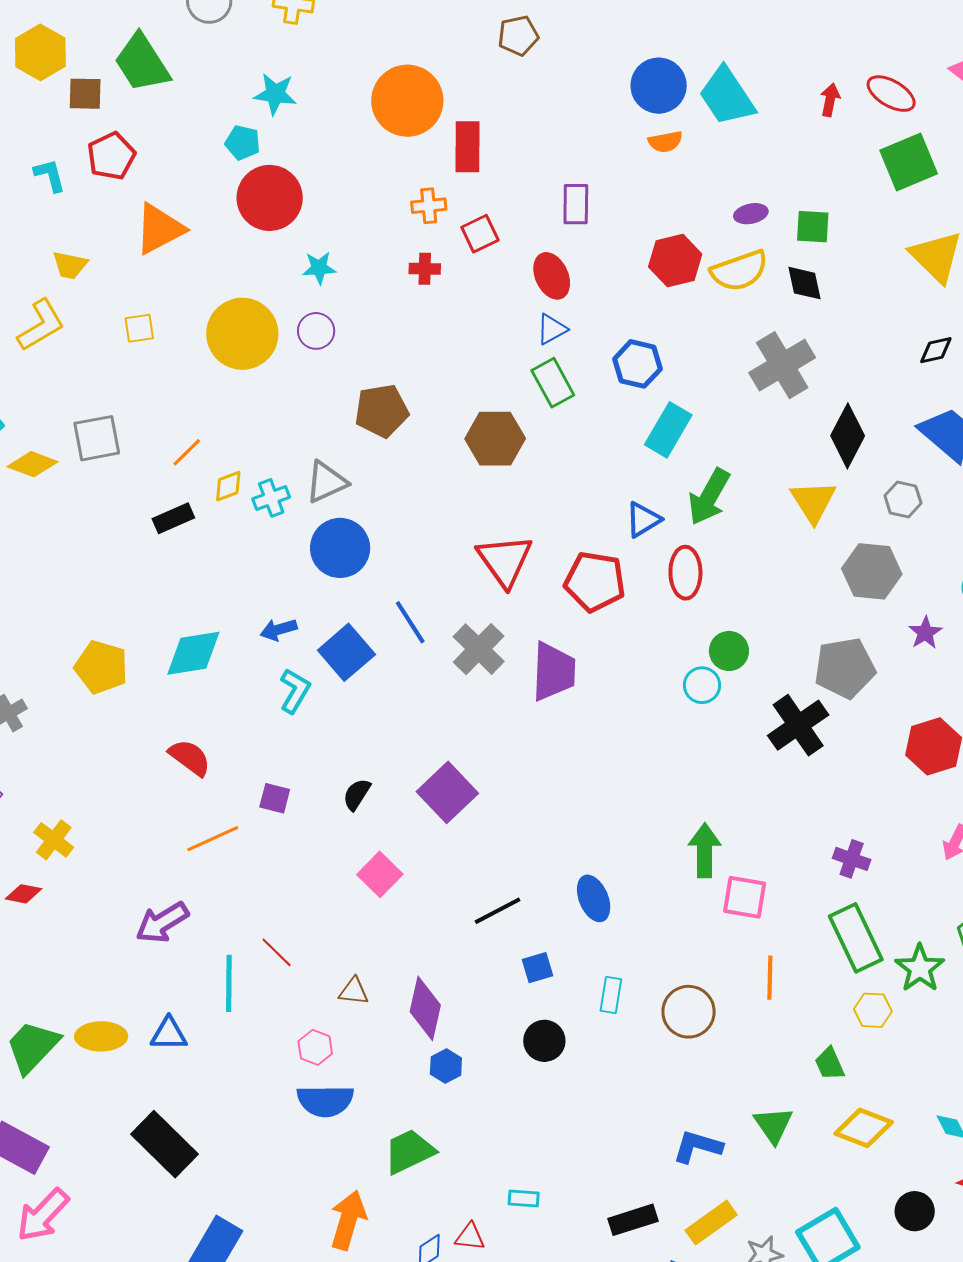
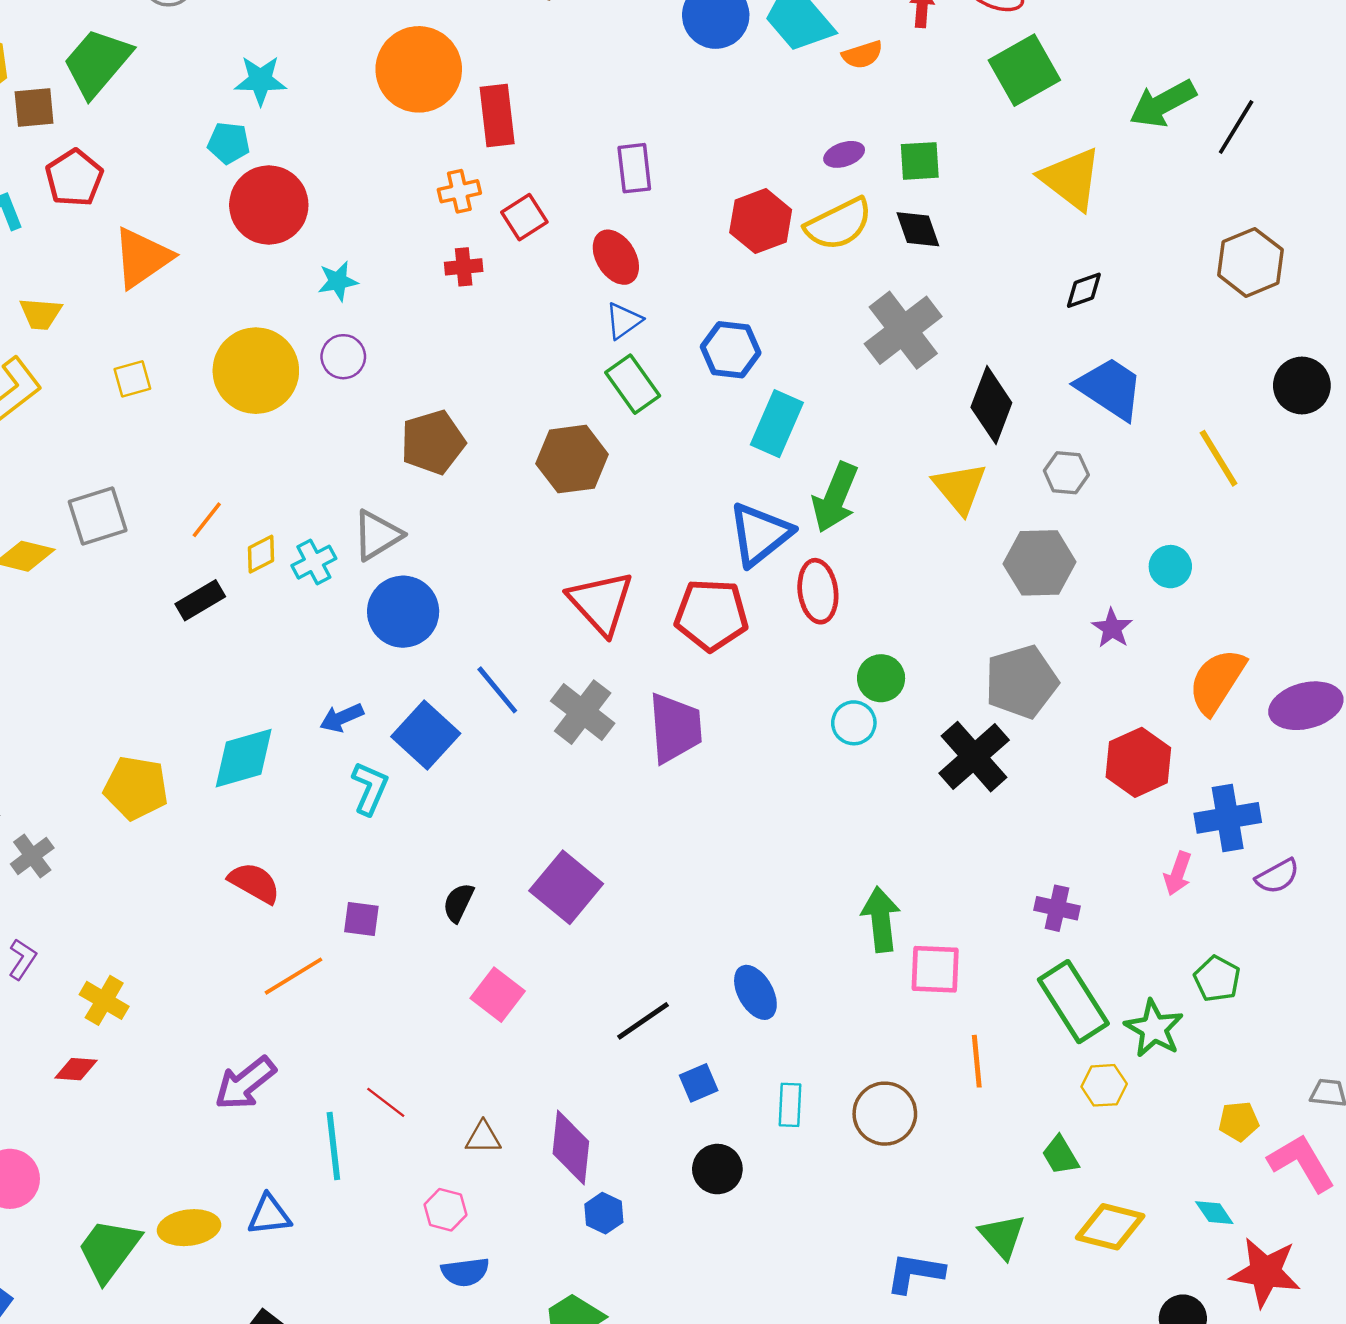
green trapezoid: (142, 63) -> (97, 63), turned 80
orange semicircle: (665, 142) -> (862, 55), moved
blue triangle: (643, 520) -> (760, 534), size x1.5
blue semicircle: (325, 1101) -> (465, 1272), size x0.7

